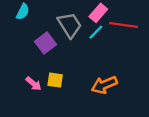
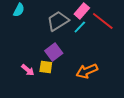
gray trapezoid: (70, 25) -> (58, 21), turned -90
red line: (123, 25) -> (103, 21), turned 30
purple square: (46, 43) -> (54, 52), moved

